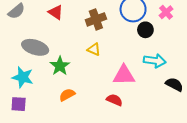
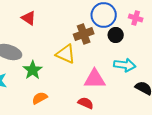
pink cross: (166, 12) -> (136, 18), turned -32
brown cross: (96, 19) -> (84, 34), moved
yellow triangle: (94, 49) -> (66, 54), size x1.5

